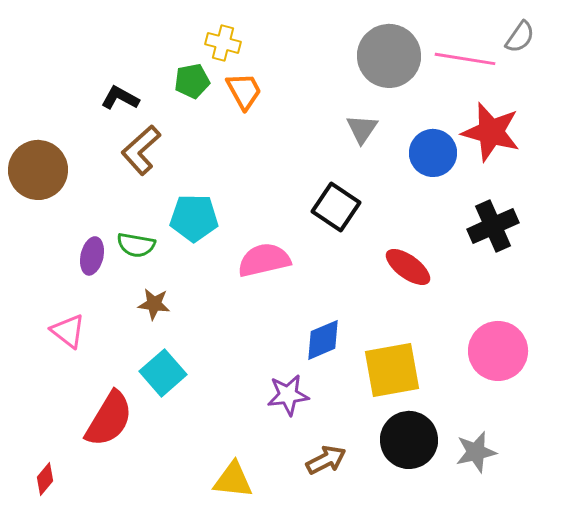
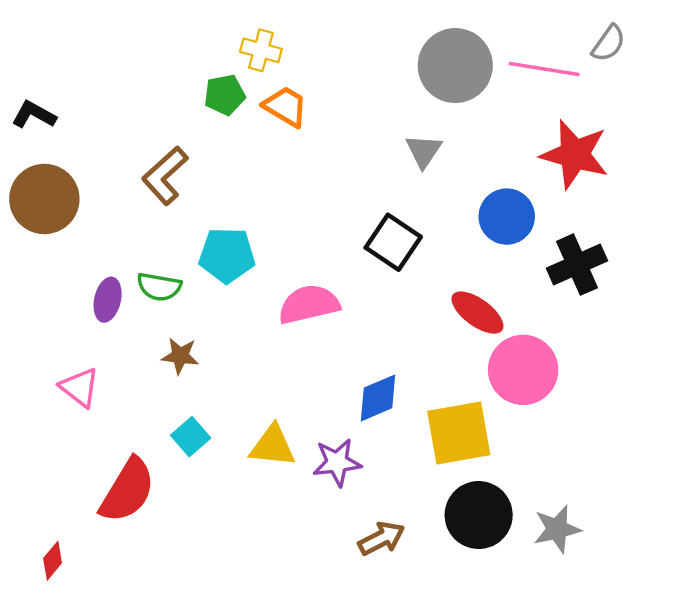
orange trapezoid: (244, 91) -> (285, 107), turned -30
black L-shape: (120, 98) -> (34, 115), moved
blue circle: (433, 153) -> (507, 217), moved
pink circle: (498, 351) -> (523, 370), moved
cyan square: (163, 373) -> (191, 437), size x0.7
yellow triangle: (233, 480) -> (273, 446), moved

